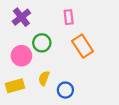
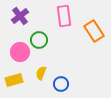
pink rectangle: (69, 17) -> (64, 16), size x1.5
orange rectangle: (83, 46) -> (94, 31), moved

